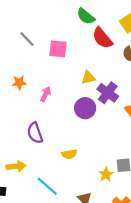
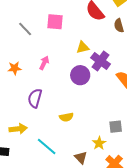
gray line: (27, 39) -> (25, 29), moved
orange star: (19, 83) -> (15, 68), moved
purple semicircle: (35, 133) -> (35, 98), turned 36
yellow star: (106, 175) -> (99, 143), moved

